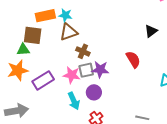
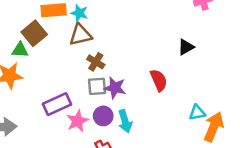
brown square: (33, 35) -> (34, 33), turned 36
pink star: (72, 75) -> (77, 121), moved, turned 30
purple rectangle: (43, 80) -> (57, 104), moved
cyan arrow: (74, 101) -> (125, 121), moved

